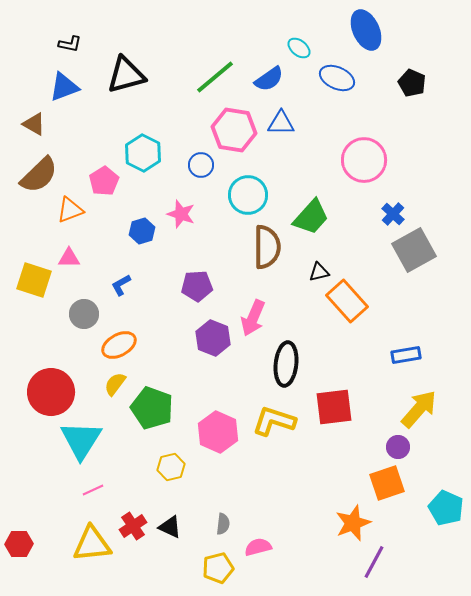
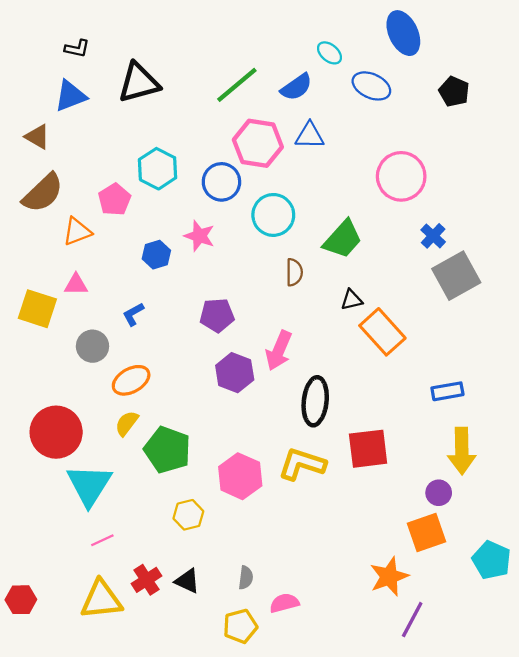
blue circle: (201, 165) -> (221, 182), size x1.4
brown semicircle: (267, 247) -> (294, 272), size x0.6
yellow arrow: (419, 409) -> (462, 451), turned 138

